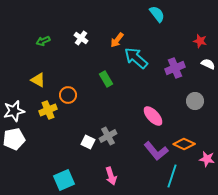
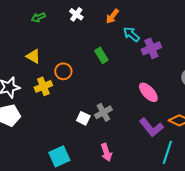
cyan arrow: (136, 58) -> (131, 34), size x0.7
purple cross: (175, 68) -> (151, 48), moved

